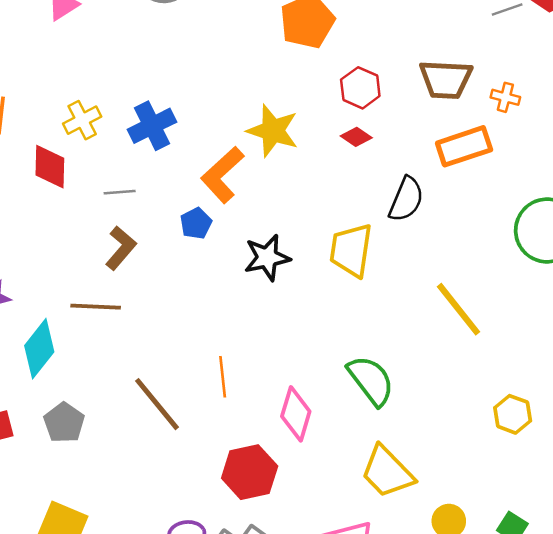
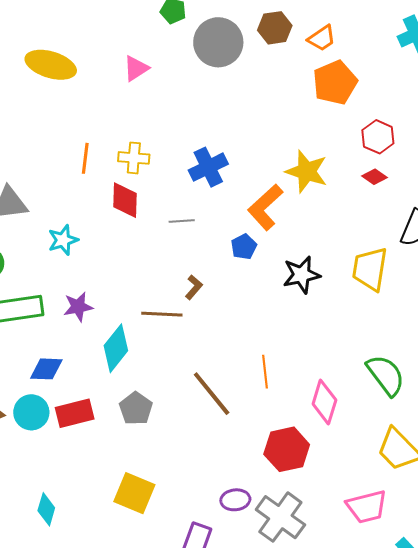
yellow cross: (82, 120) -> (134, 158), moved, turned 32
brown L-shape: (121, 248) -> (194, 287), moved, size x0.7

